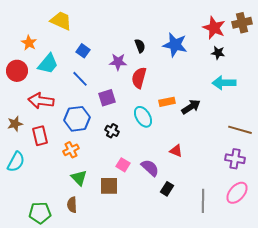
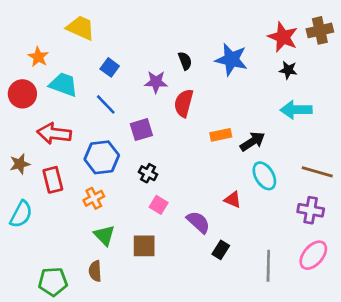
cyan trapezoid: (48, 64) -> (63, 85), turned -110
cyan ellipse: (143, 117) -> (264, 176), moved
pink square: (123, 165) -> (159, 205), moved

